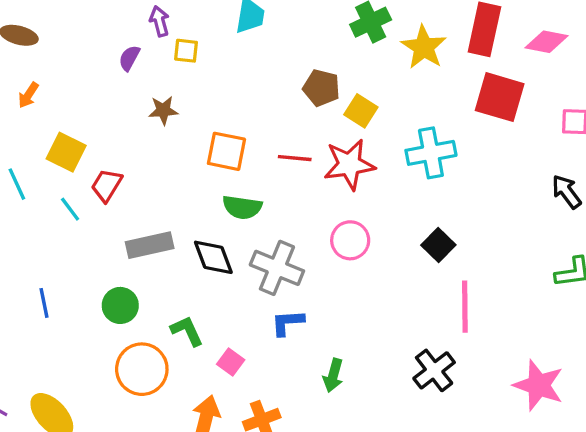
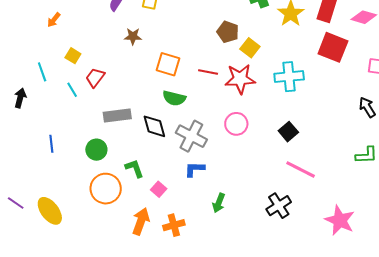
yellow square: (66, 152) -> (73, 56), size x0.7
pink line: (465, 307) -> (301, 170), turned -68

